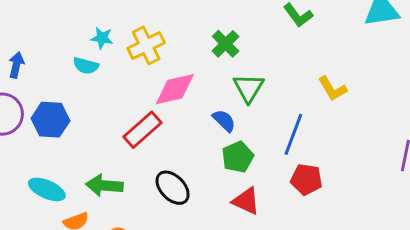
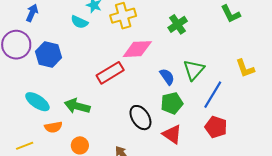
green triangle: (249, 88) -> (194, 70), moved
black ellipse: (173, 188) -> (140, 118), moved

